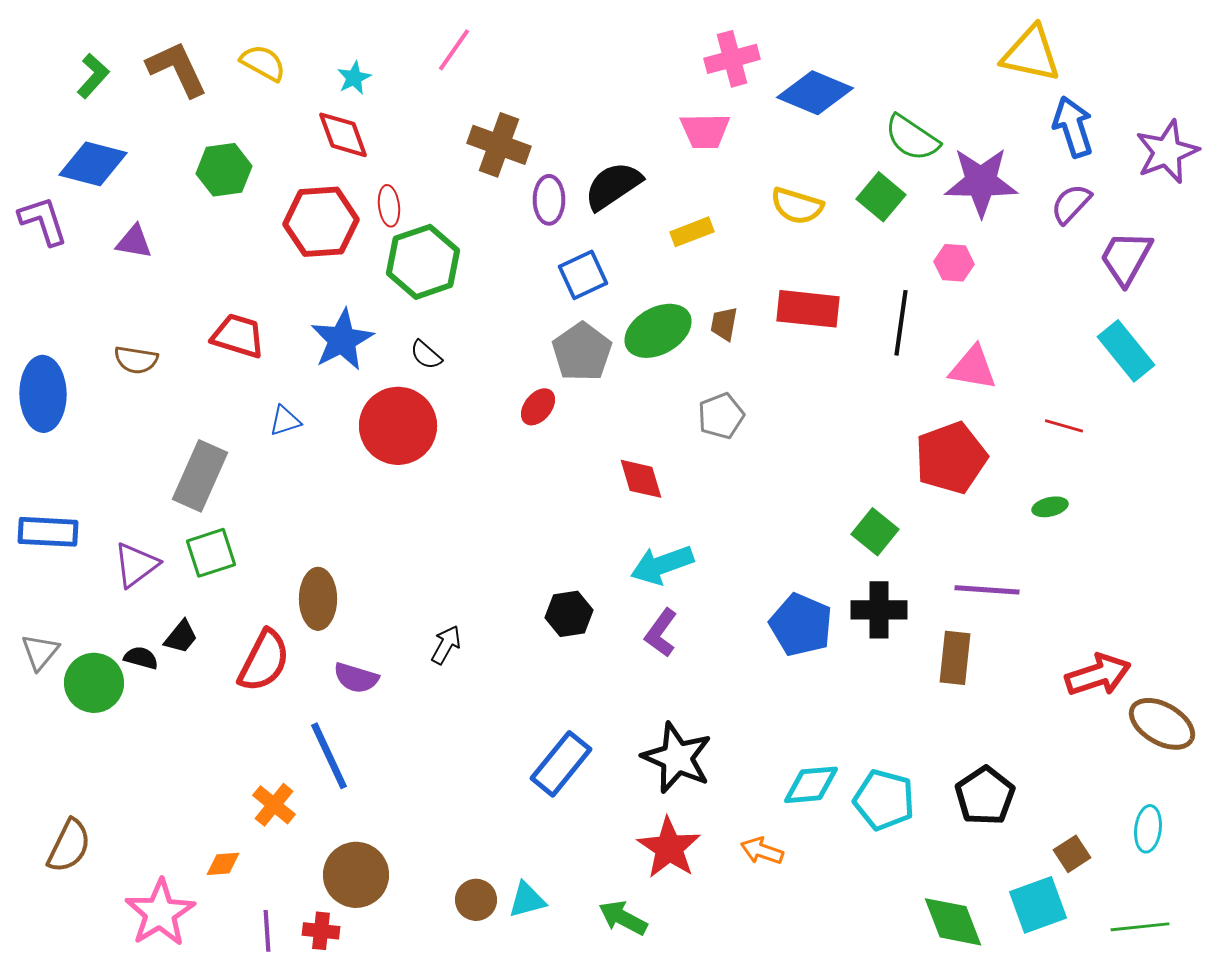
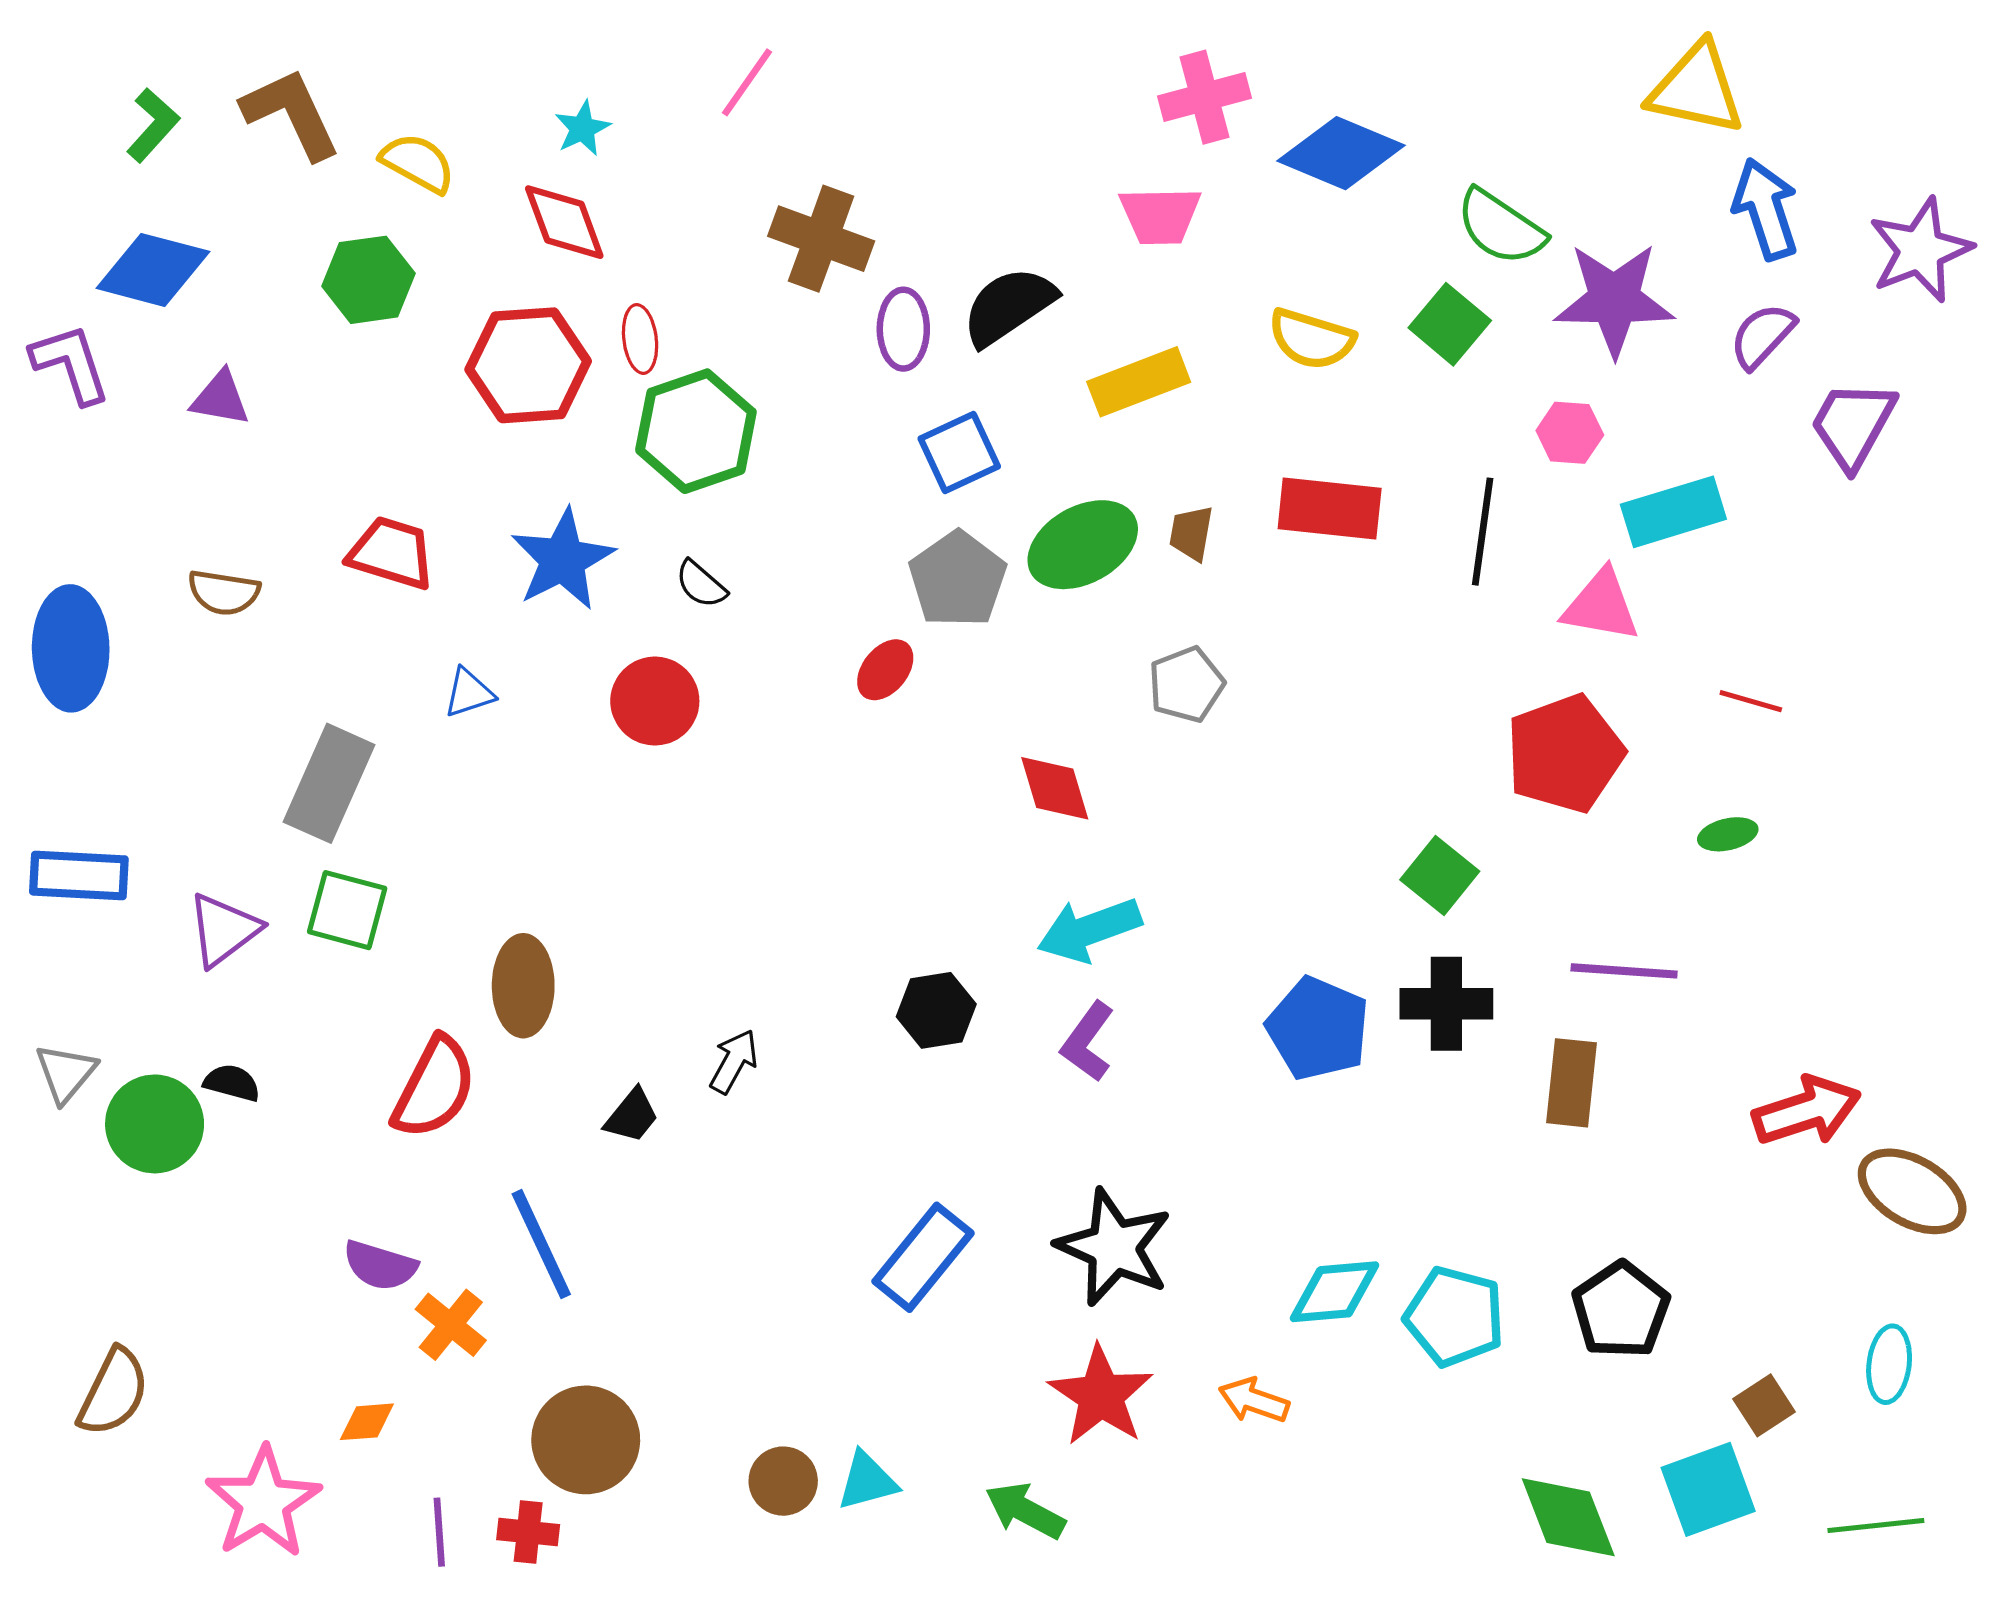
yellow semicircle: (263, 63) -> (418, 163), moved
yellow rectangle: (692, 232) -> (1139, 382), size x1.4
cyan rectangle: (1126, 351) -> (1673, 512), moved, turned -68
red circle: (398, 426) -> (655, 701), size x0.7
green square: (211, 553) -> (347, 910), turned 33
black trapezoid: (181, 637) -> (632, 1116), moved
purple semicircle: (356, 678) -> (380, 1265), moved

